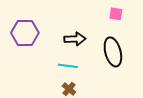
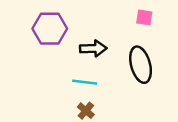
purple hexagon: (25, 33) -> (50, 29), moved

